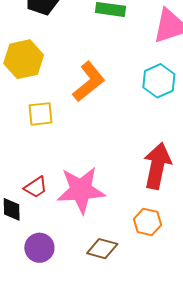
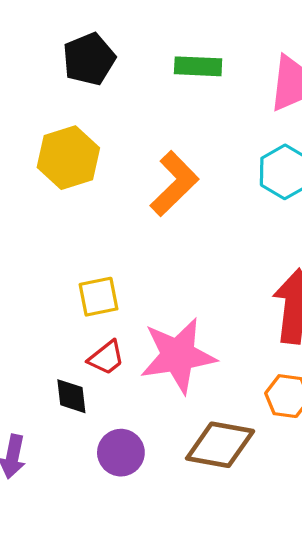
yellow square: (40, 114) -> (98, 297), moved
brown diamond: (102, 249) -> (220, 445), size x1.4

